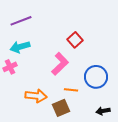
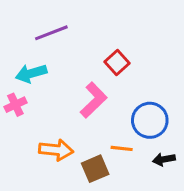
purple line: (21, 21) -> (51, 33), moved
orange line: (71, 90) -> (122, 148), moved
black arrow: (103, 111) -> (164, 159), moved

